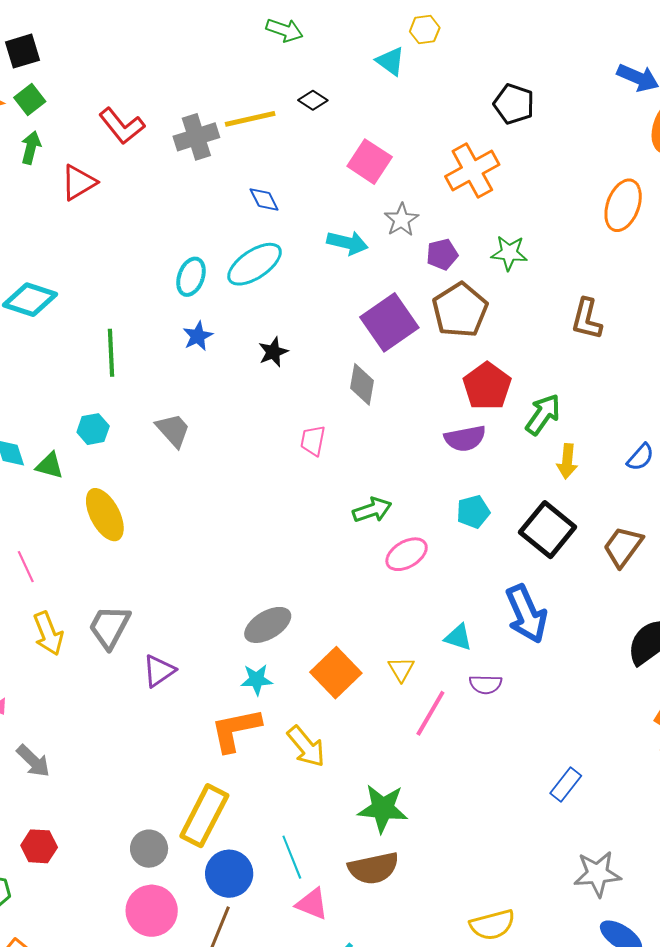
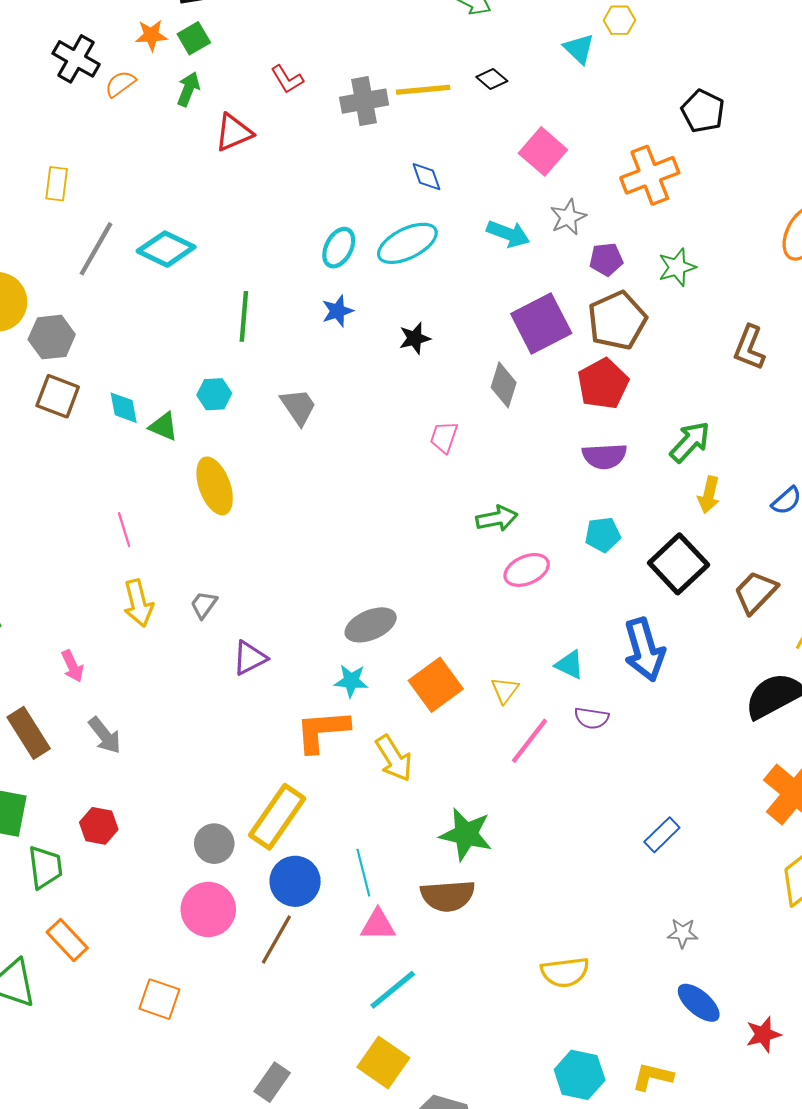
red L-shape: (122, 126) -> (287, 79), size x0.7
green star: (509, 253) -> (677, 267), turned -30
red pentagon: (487, 386) -> (603, 384), moved
gray trapezoid: (110, 627) -> (204, 605), size x0.6
gray star: (597, 874) -> (683, 933), size x0.6
pink triangle: (312, 904) -> (378, 925), turned -30

